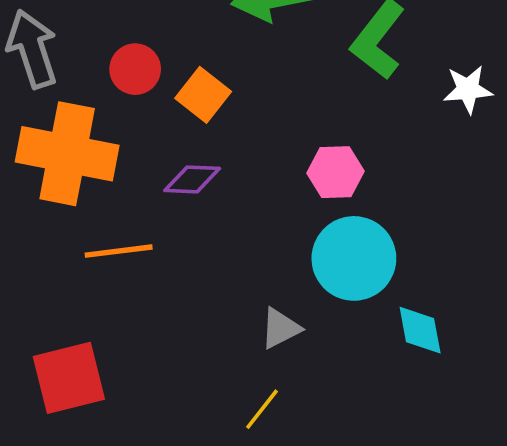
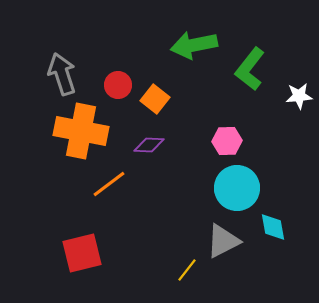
orange line: (119, 251) -> (109, 184), turned -30
gray triangle: (280, 328) -> (223, 241), moved, size x1.5

